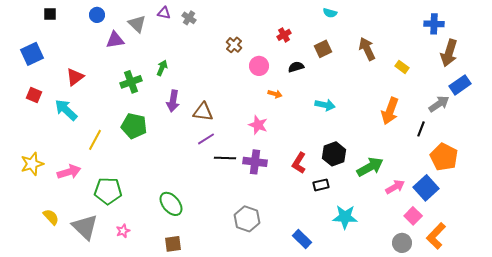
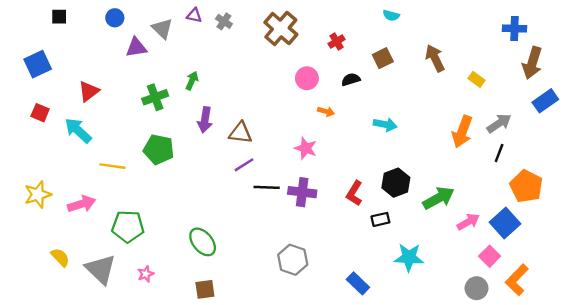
brown cross: (234, 45) -> (281, 28), moved, size x1.8
gray arrow: (439, 104) -> (499, 123), moved
yellow line: (95, 140) -> (112, 166), turned 70

